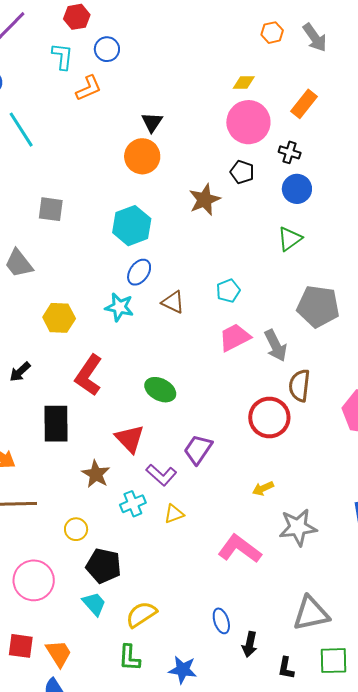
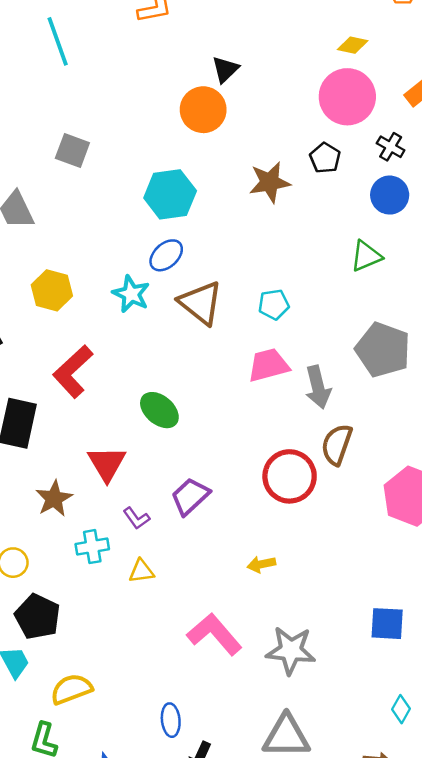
brown triangle: (173, 302) -> (201, 303), size x1.5
purple L-shape: (161, 475) -> (136, 518), size x0.7
gray star: (298, 527) -> (291, 650), moved

